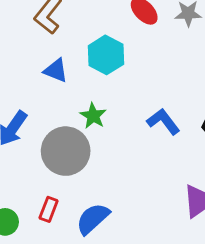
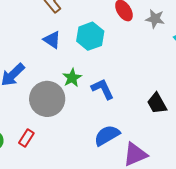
blue L-shape: (163, 121) -> (103, 89), moved
blue semicircle: (93, 219) -> (107, 135), moved

